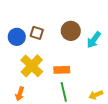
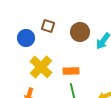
brown square: (37, 33) -> (48, 26), moved

